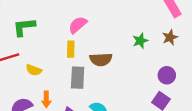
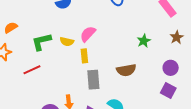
brown star: (170, 37) -> (177, 37), moved
brown semicircle: (101, 59) -> (126, 70), moved
yellow semicircle: (34, 70) -> (67, 42), moved

